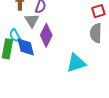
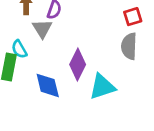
purple diamond: (46, 35) -> (78, 65), moved
blue diamond: (26, 47) -> (48, 85), moved

